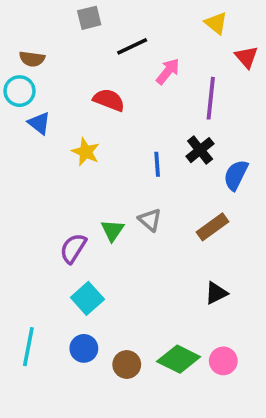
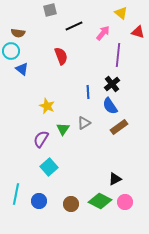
red triangle: (246, 57) -> (138, 32), turned -32
pink arrow: (168, 71) -> (103, 33), moved
red semicircle: (109, 100) -> (61, 56), turned 48
yellow star: (86, 152) -> (47, 106), moved
blue semicircle: (236, 175) -> (110, 106), moved, turned -60
gray triangle: (150, 220) -> (84, 123), turned 48
black triangle: (216, 293) -> (115, 179), moved
blue circle: (84, 348) -> (39, 201), moved

